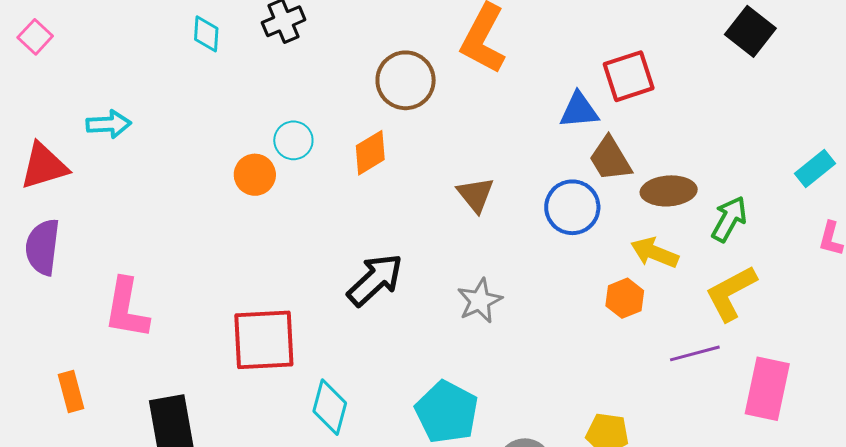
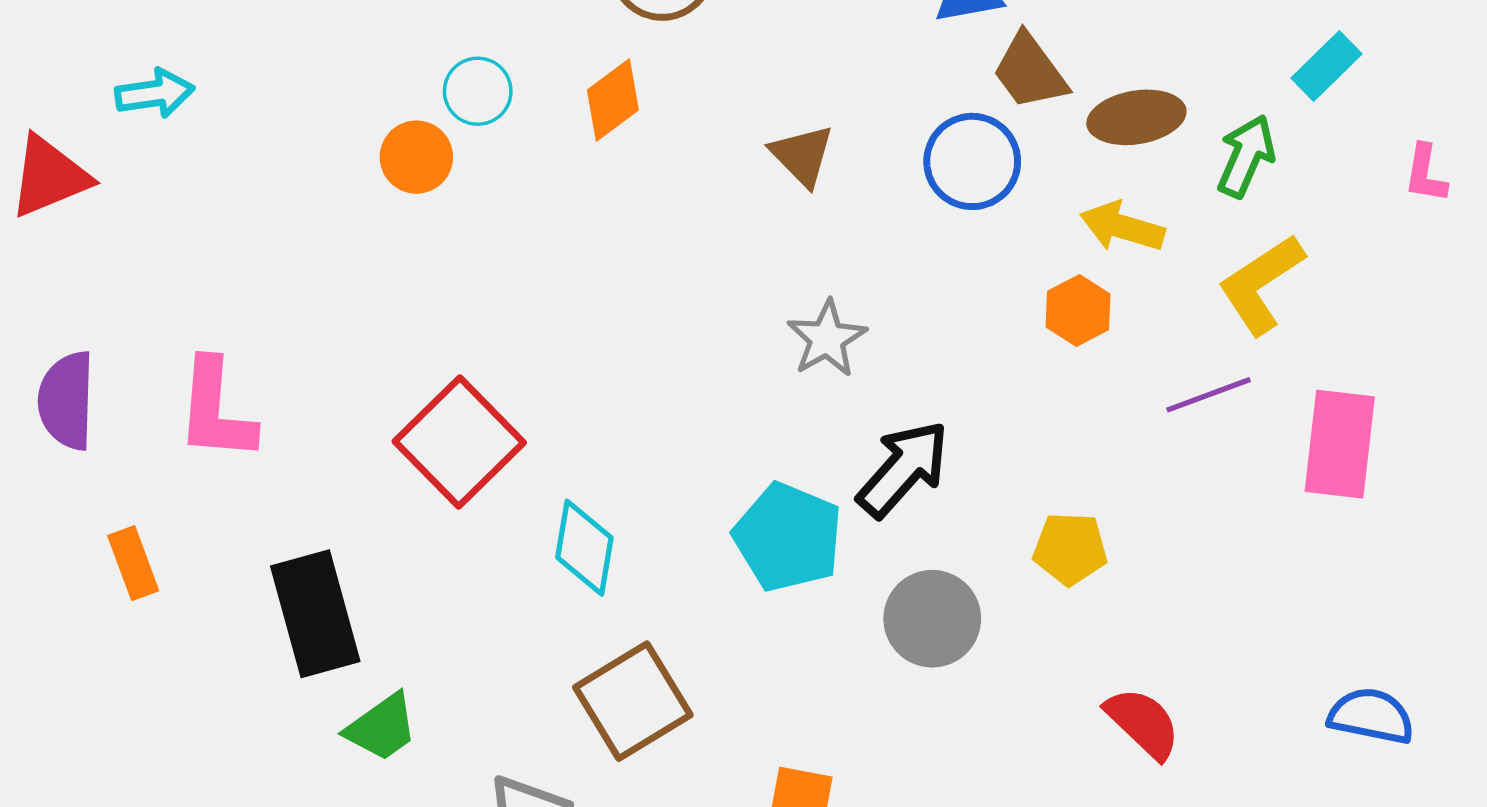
cyan rectangle: (815, 168) -> (1326, 66), moved
purple semicircle: (43, 247) -> (67, 401), moved
black arrow: (375, 280) -> (903, 469), moved
red square: (264, 340) -> (459, 442), turned -36

